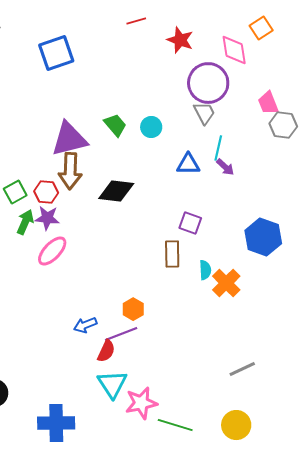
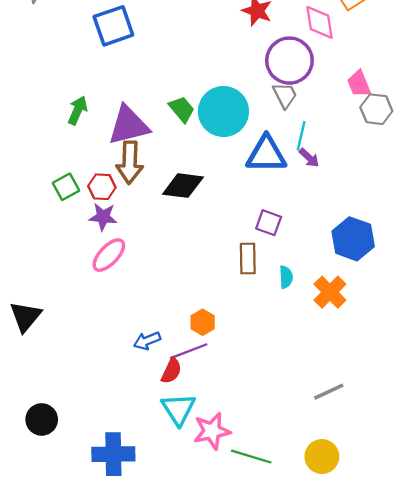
cyan circle: (151, 127) -> (223, 111), size x2.0
blue triangle: (188, 164) -> (266, 154), size x1.5
green arrow: (25, 222) -> (78, 110), moved
orange cross: (226, 283) -> (330, 292), moved

